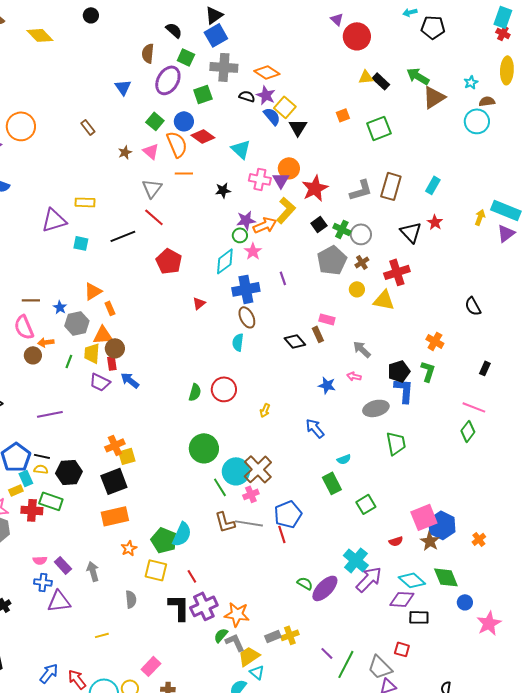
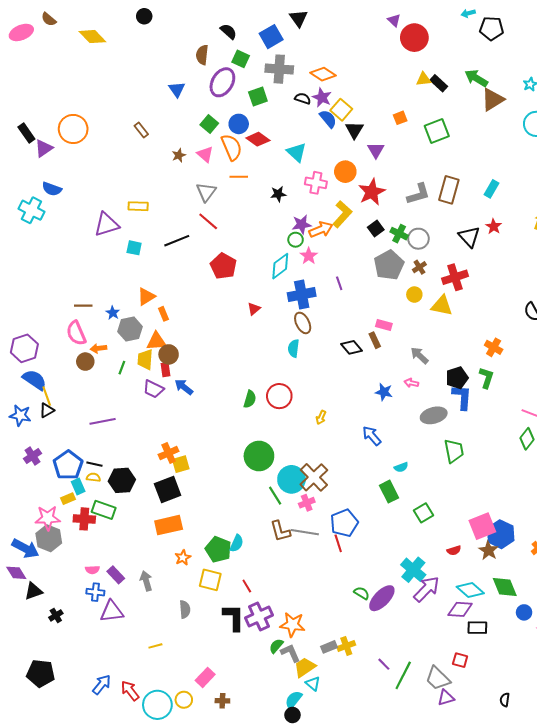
black triangle: (214, 15) -> (299, 18), moved, turned -30
purple triangle: (281, 180) -> (376, 150), moved
cyan semicircle: (182, 534) -> (237, 543), size x0.7

